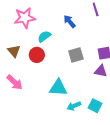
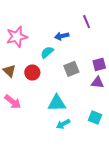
blue arrow: (70, 21) -> (62, 36), turned -56
cyan semicircle: (44, 36) -> (47, 52), moved
cyan arrow: (74, 106) -> (63, 124), moved

